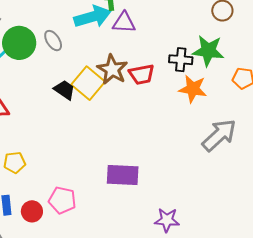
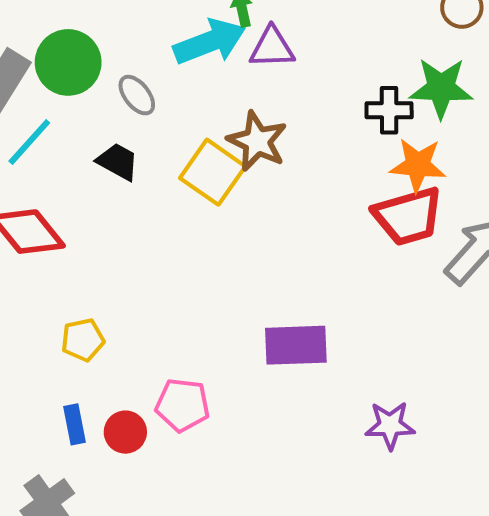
green circle: (19, 43) -> (68, 62), moved
red trapezoid: (142, 74) -> (408, 216), moved, size x1.4
black trapezoid: (65, 90) -> (118, 162), moved

